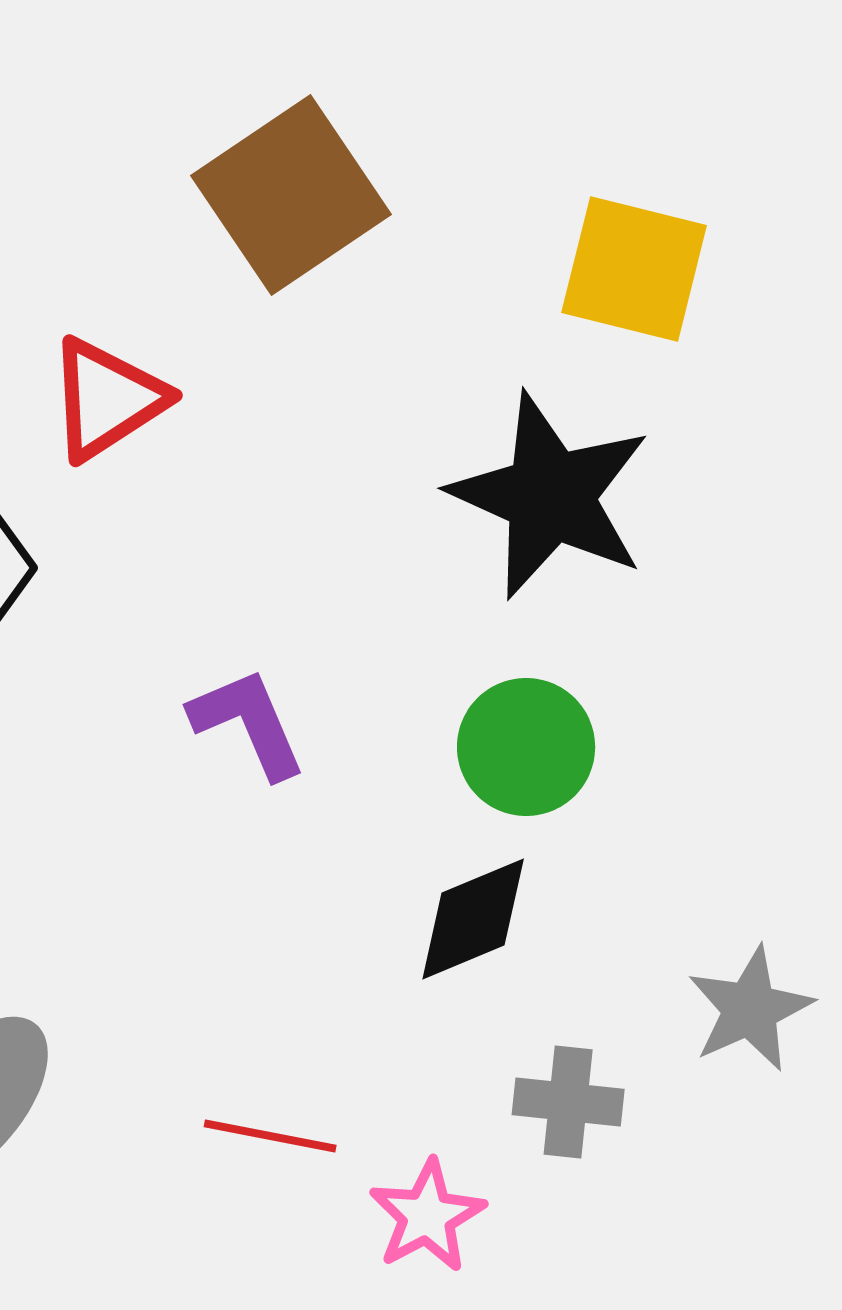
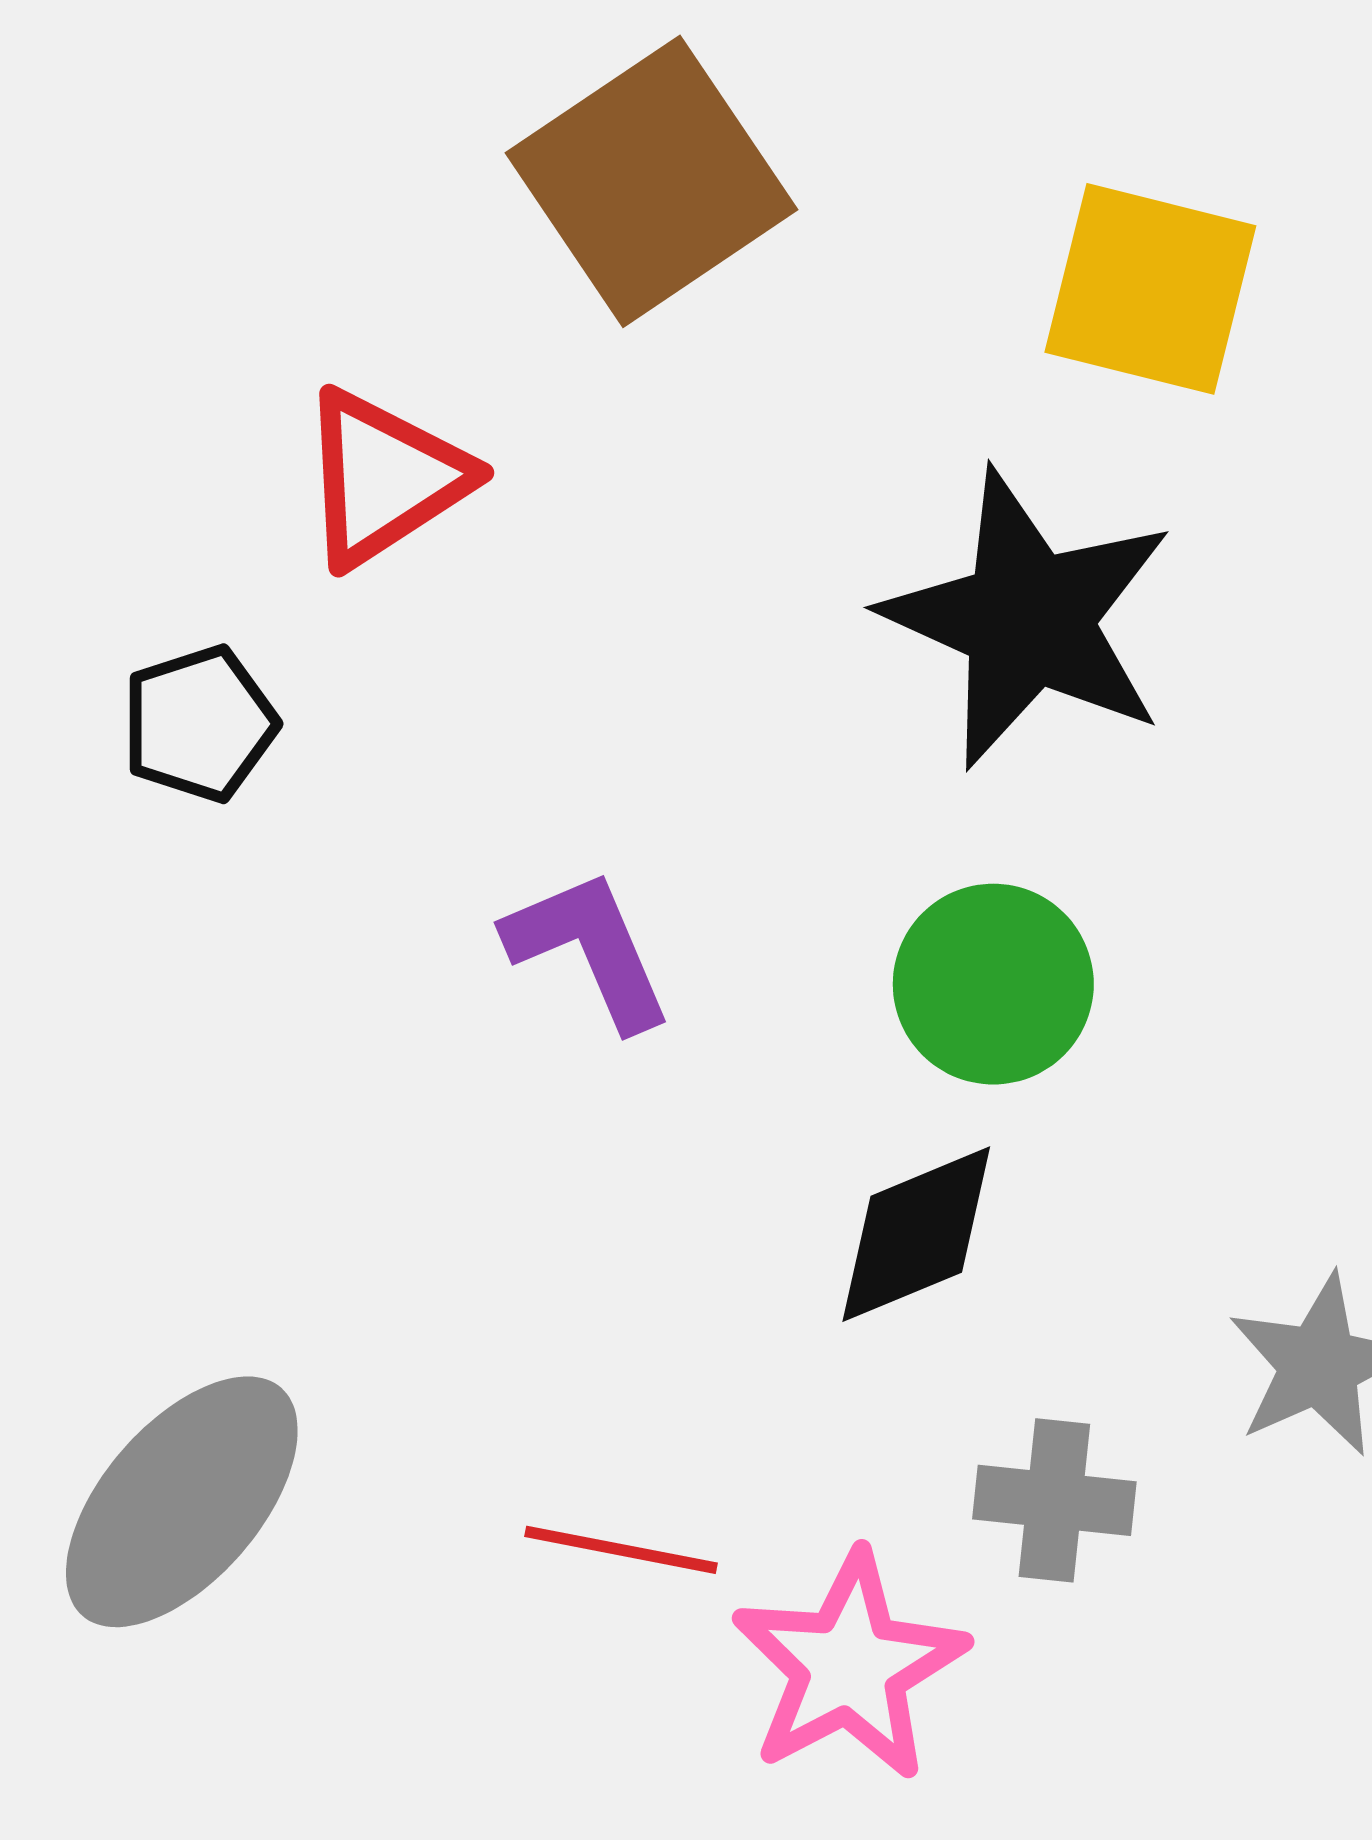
pink star: (427, 1216) -> (849, 1666), size x1.4

